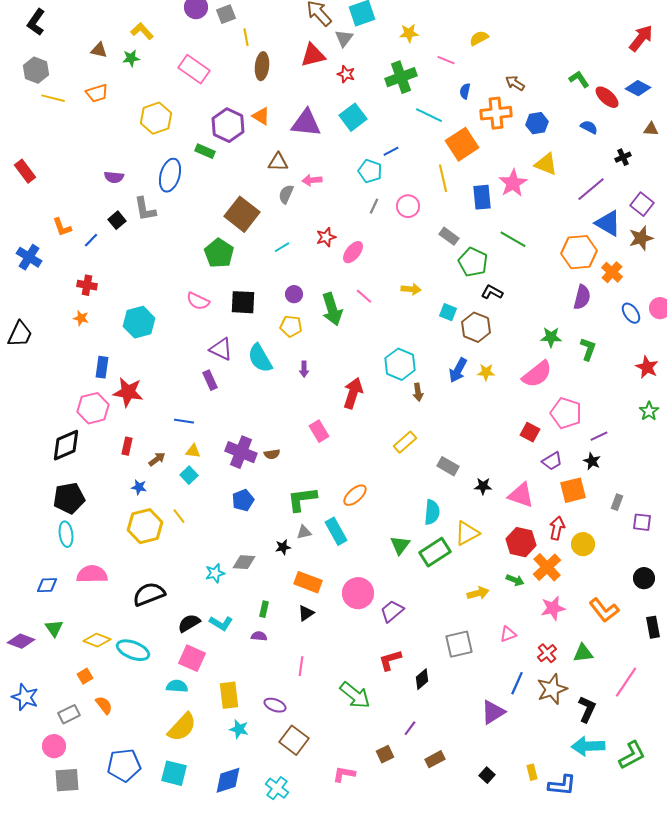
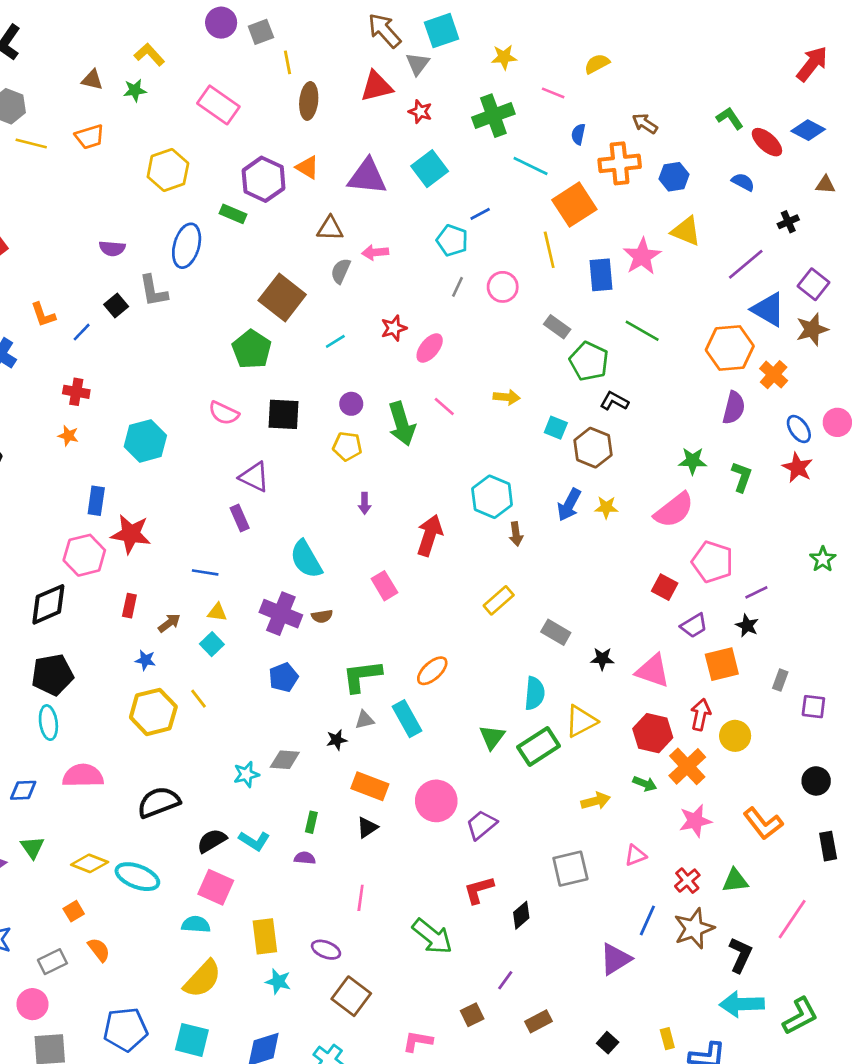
cyan semicircle: (260, 358) -> (306, 559), moved
red star: (647, 367) -> (798, 468), moved

